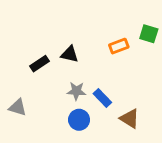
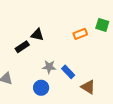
black triangle: (70, 54) -> (37, 35), moved
blue circle: (79, 120) -> (41, 88), moved

